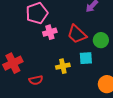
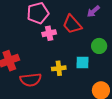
red trapezoid: (77, 34) -> (72, 24), moved
red semicircle: (36, 80) -> (31, 80), size x1.5

